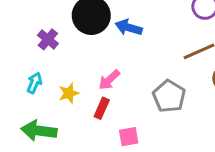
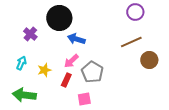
blue arrow: (129, 27) -> (76, 39), moved
gray pentagon: (169, 96) -> (92, 72), moved

